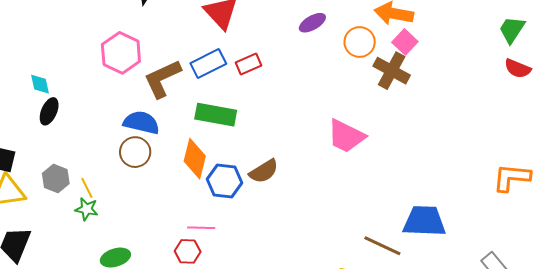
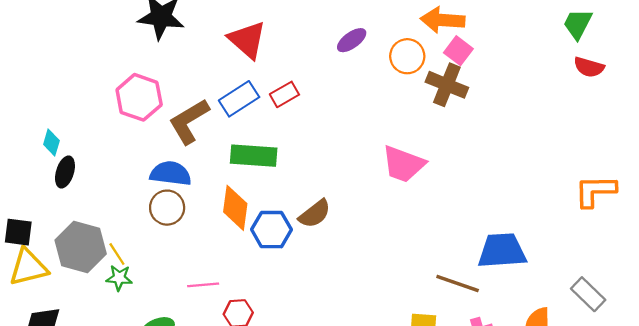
cyan diamond: (40, 84) -> (51, 142), turned 35
gray hexagon: (56, 178) -> (81, 247), size x1.6
pink line: (201, 228) -> (203, 285), moved

